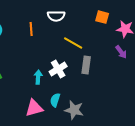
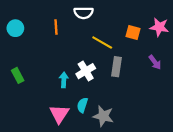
orange square: (102, 17) -> (133, 33), moved
purple arrow: (121, 52) -> (155, 62), moved
pink triangle: (34, 108) -> (59, 114), turned -42

